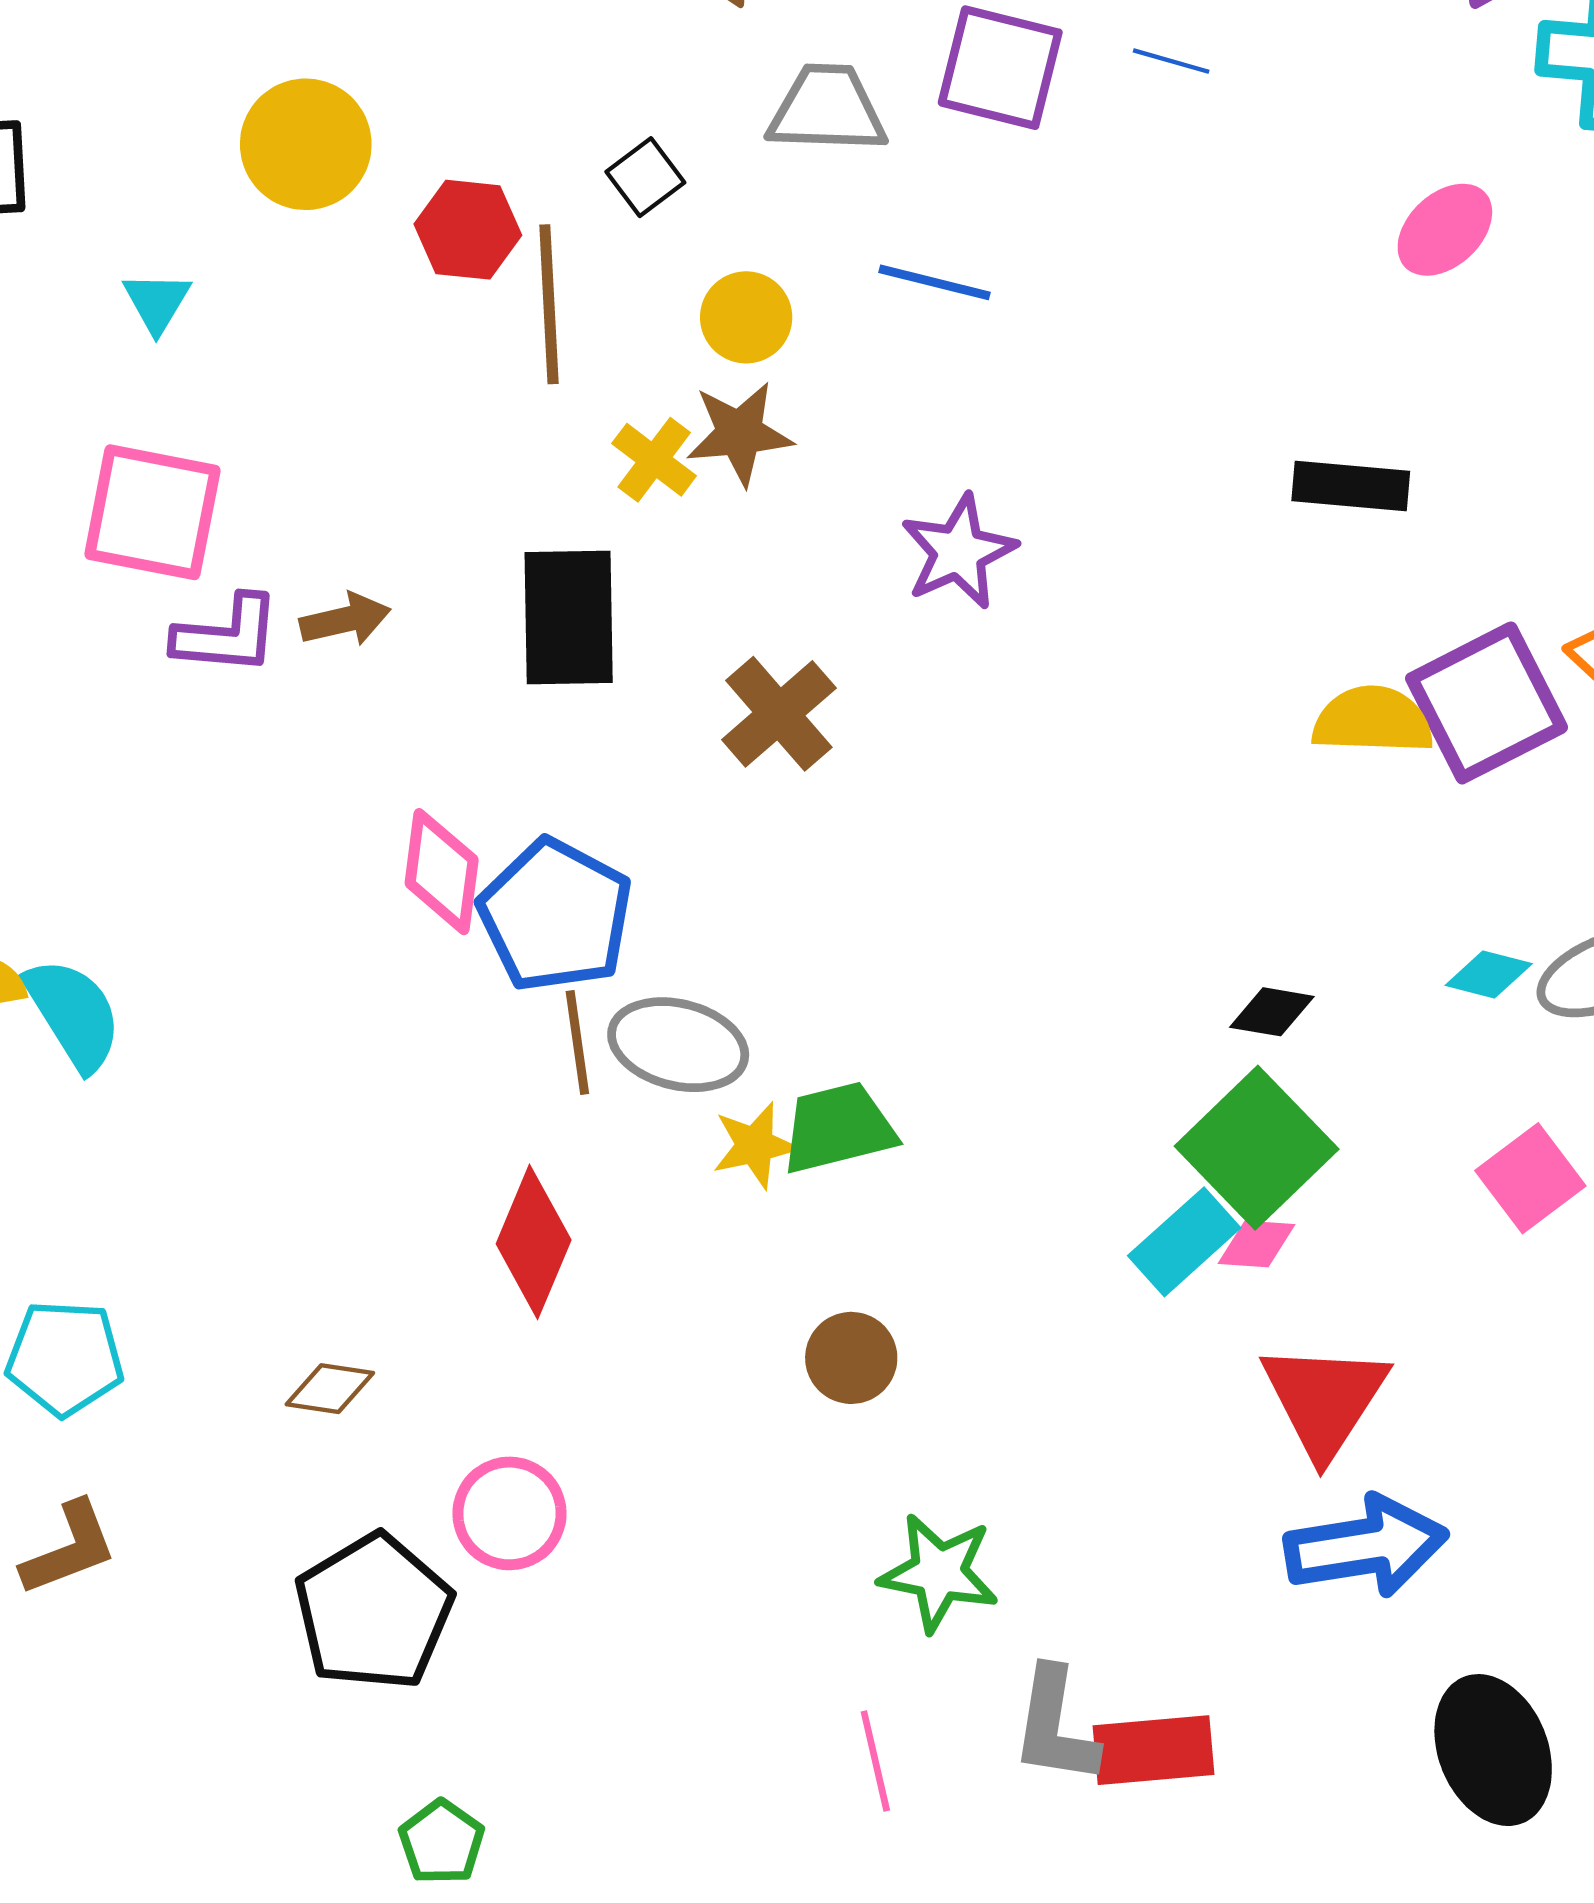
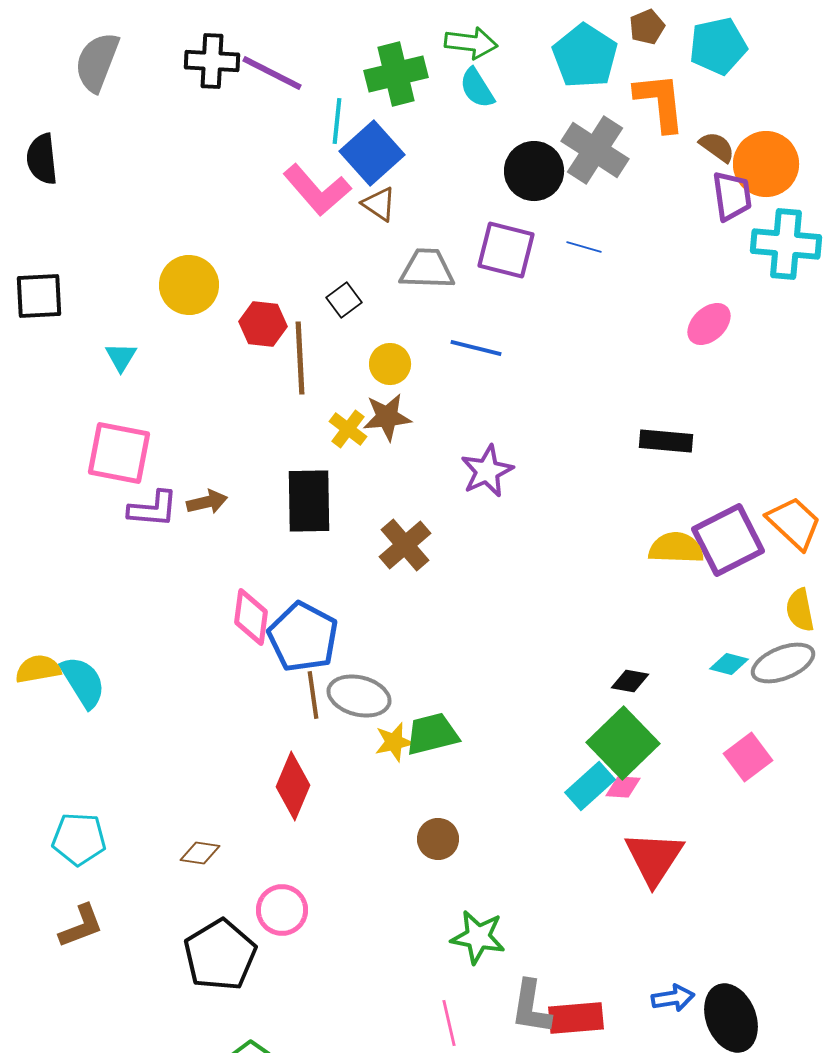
blue arrow: (1366, 1546) -> (673, 998), moved, size x0.6

